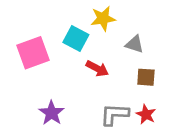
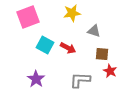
cyan square: (76, 39) -> (45, 45), moved
pink square: (33, 53) -> (28, 17), moved
red star: (146, 114) -> (110, 71), moved

